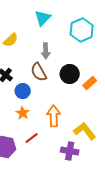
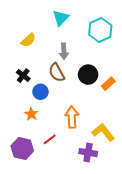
orange star: (23, 113) -> (31, 114), moved

